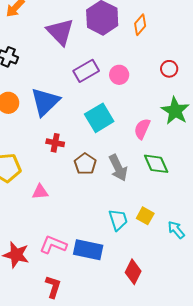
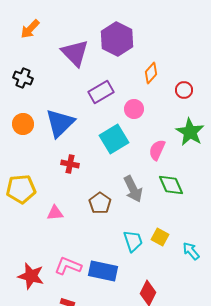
orange diamond: (140, 25) -> (151, 73), moved
pink circle: (119, 75) -> (134, 109), moved
brown pentagon: (85, 164) -> (100, 203), moved

